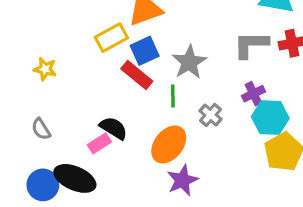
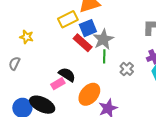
gray star: (189, 62) -> (103, 39), moved
gray semicircle: (41, 129) -> (14, 63), moved, turned 56
orange ellipse: (169, 144) -> (89, 94), moved

